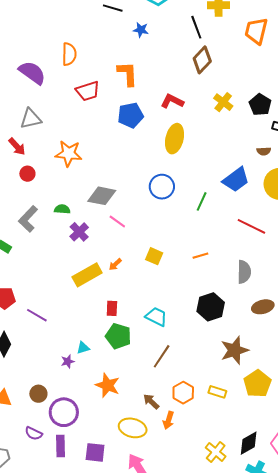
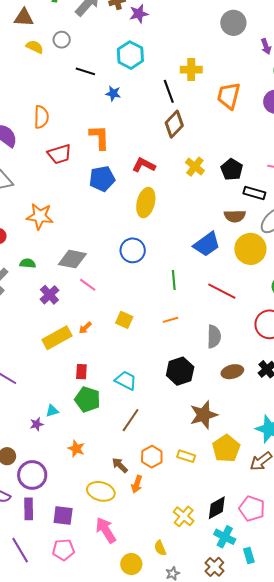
brown semicircle: (264, 151) -> (235, 216), size x1.5
green line: (202, 201) -> (174, 280), moved, turned -30
green semicircle: (62, 209) -> (28, 263), moved
orange star: (108, 385) -> (76, 449), size x0.7

